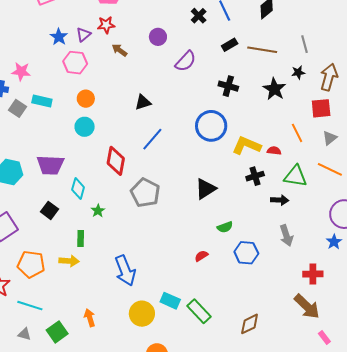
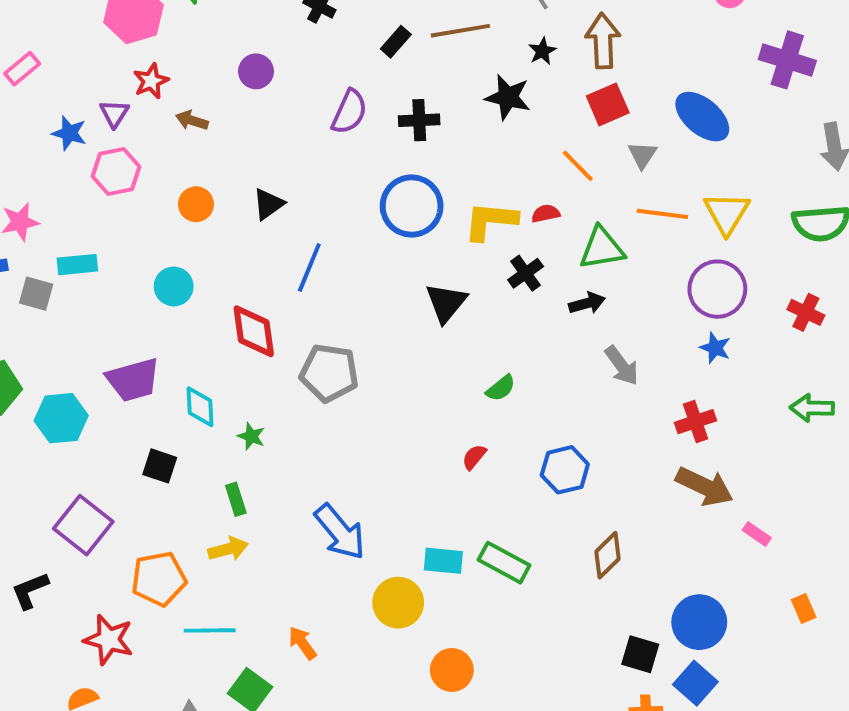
purple semicircle: (186, 61) -> (349, 112), moved
orange circle: (86, 99) -> (196, 204), moved
black triangle: (206, 189) -> (446, 303), moved
blue hexagon: (246, 253) -> (565, 470), moved
cyan line: (30, 306) -> (210, 630), moved

